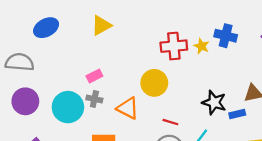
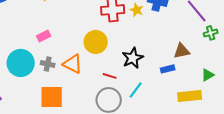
gray cross: (94, 99) -> (48, 64), moved
black star: (214, 102) -> (133, 58), moved, turned 30

